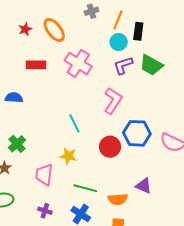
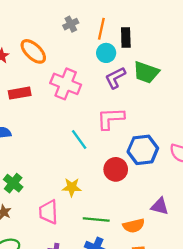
pink L-shape: (113, 101) -> (111, 118), turned -116
cyan line: (74, 123) -> (79, 140), moved

